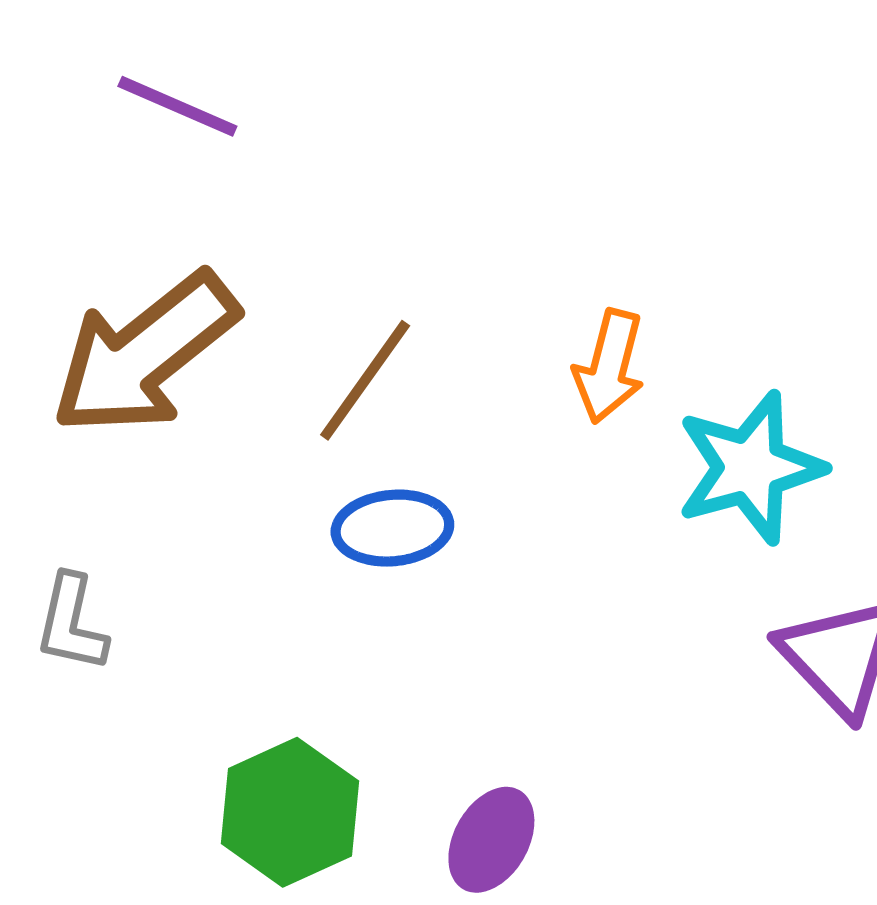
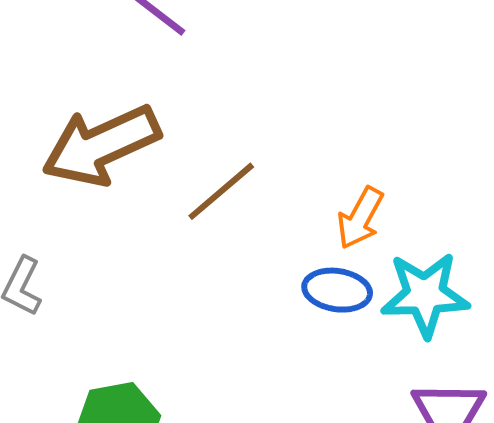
blue ellipse: (392, 528) -> (337, 290), moved

